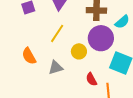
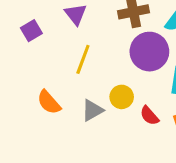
yellow circle: (79, 51) -> (122, 97), moved

